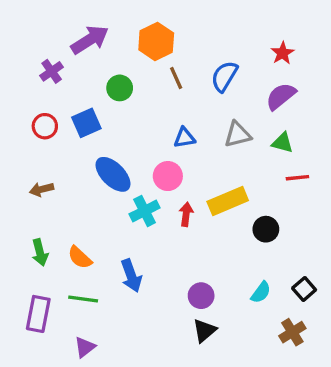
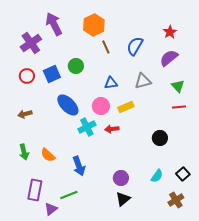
purple arrow: (90, 40) -> (54, 24), turned -85
purple cross: (52, 71) -> (31, 43), size x1.5
green circle: (120, 88) -> (76, 66), moved
green triangle: (282, 143) -> (178, 86), moved, turned 32
yellow rectangle: (228, 201) -> (126, 107), moved, size x0.7
red arrow: (186, 214) -> (112, 129), turned -104
green line: (83, 299) -> (69, 195), moved, turned -30
purple rectangle: (38, 314) -> (35, 190), moved

